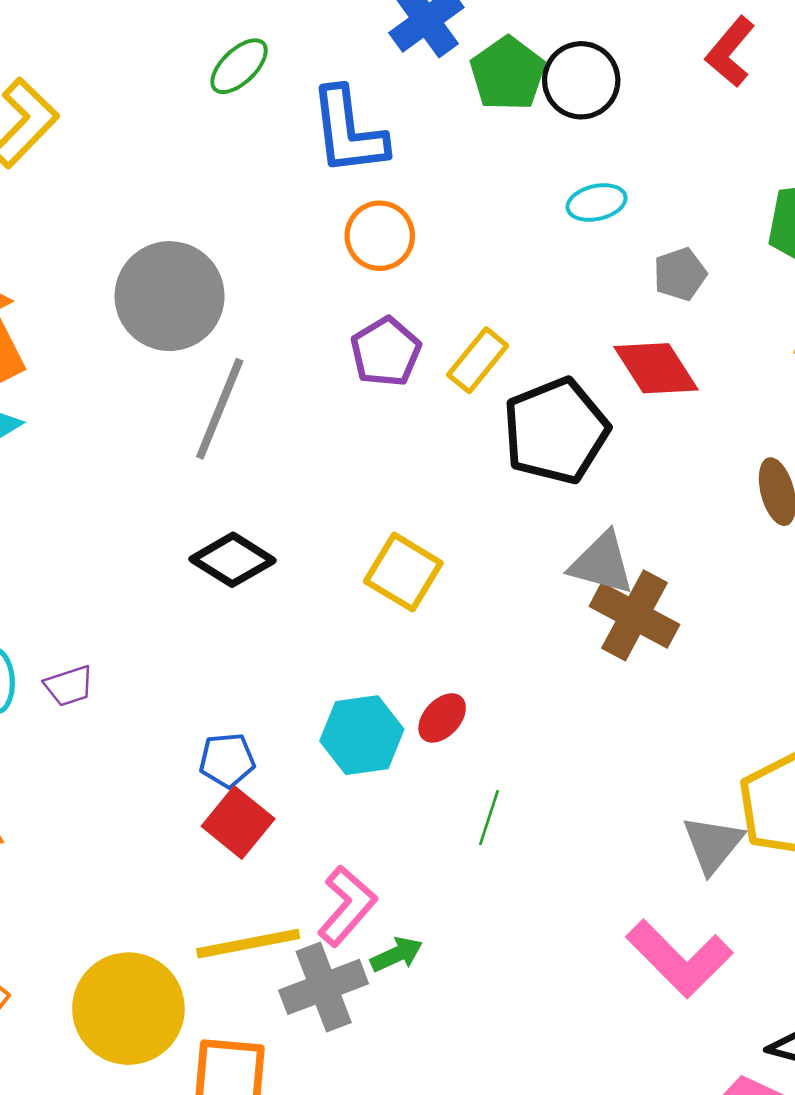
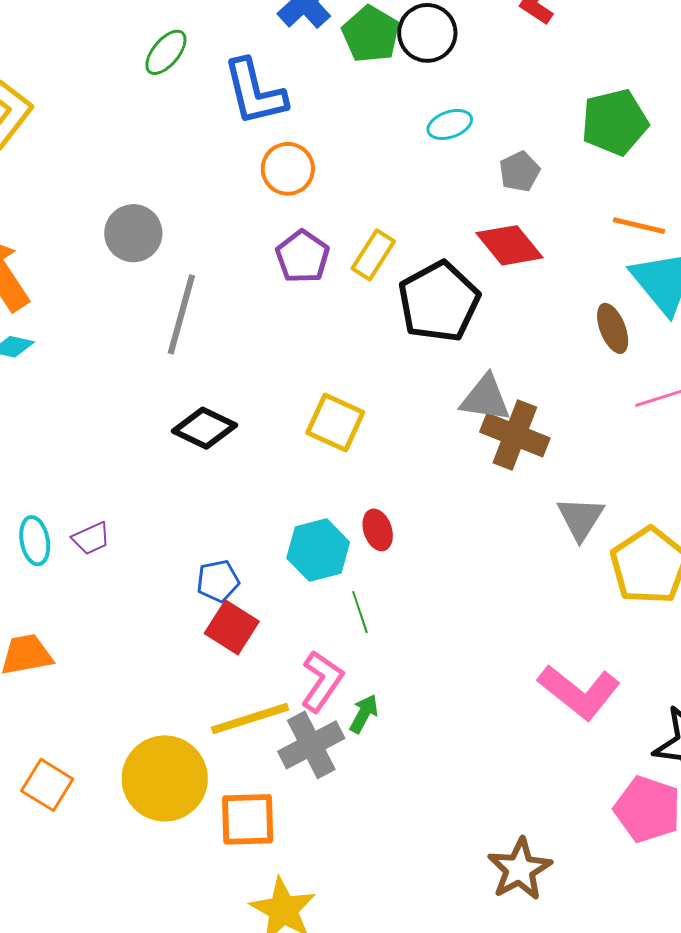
gray circle: (170, 296) -> (133, 233), size x0.7
red ellipse: (442, 718) -> (378, 530), turned -54
green line: (489, 818) -> (360, 612), moved, turned -30
gray triangle: (713, 844) -> (581, 518), moved
green arrow: (397, 954) -> (364, 714), turned -30

